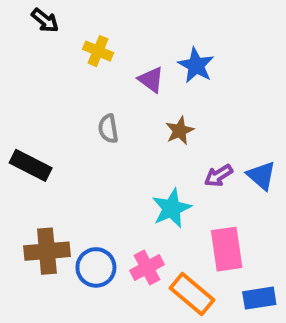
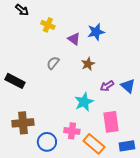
blue star: (196, 65) -> (96, 32), turned 30
gray semicircle: (108, 129) -> (53, 63), turned 48
blue circle: (96, 267) -> (47, 142), moved
pink cross: (147, 267) -> (72, 131), turned 35

